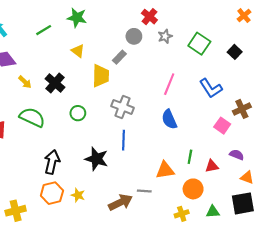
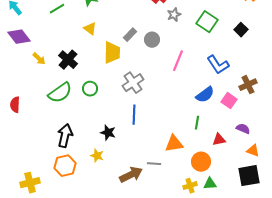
gray circle: (134, 36) -> (152, 40), moved
gray cross: (123, 107) -> (133, 83), turned 35
green semicircle: (32, 117) -> (60, 93), moved, turned 120
blue semicircle: (169, 119) -> (205, 95), moved, turned -102
green line: (190, 157) -> (197, 123), moved
black star: (97, 159) -> (108, 133), size x0.7
yellow star: (78, 195) -> (97, 156), moved
green triangle: (213, 212) -> (210, 184), moved

